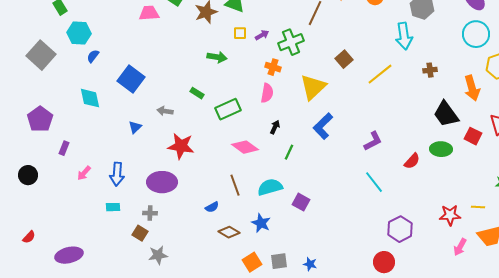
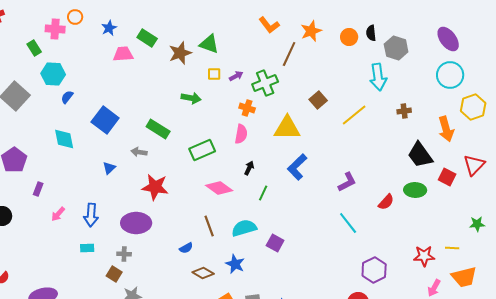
yellow triangle: (313, 87) -> (287, 128), turned 44
green rectangle: (197, 93) -> (158, 129), moved, size x1.6

